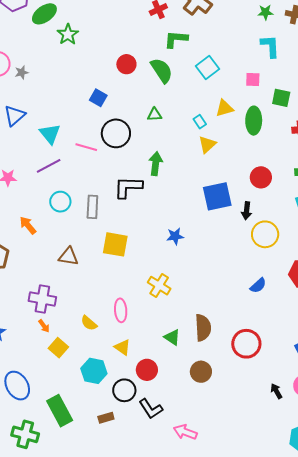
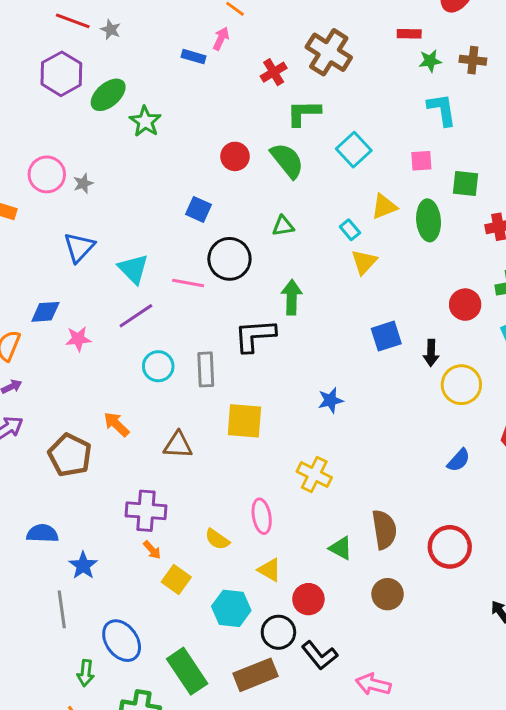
red circle: (261, 177) -> (465, 305), moved
blue square: (217, 196) -> (386, 336), size x0.7
orange arrow: (28, 225) -> (116, 424), moved
brown rectangle: (106, 418) -> (255, 675), size x1.8

